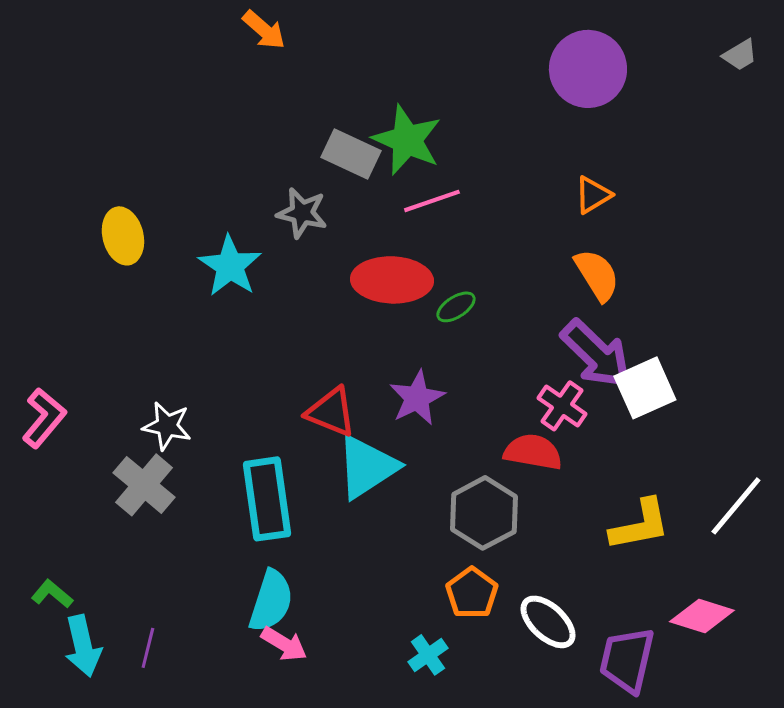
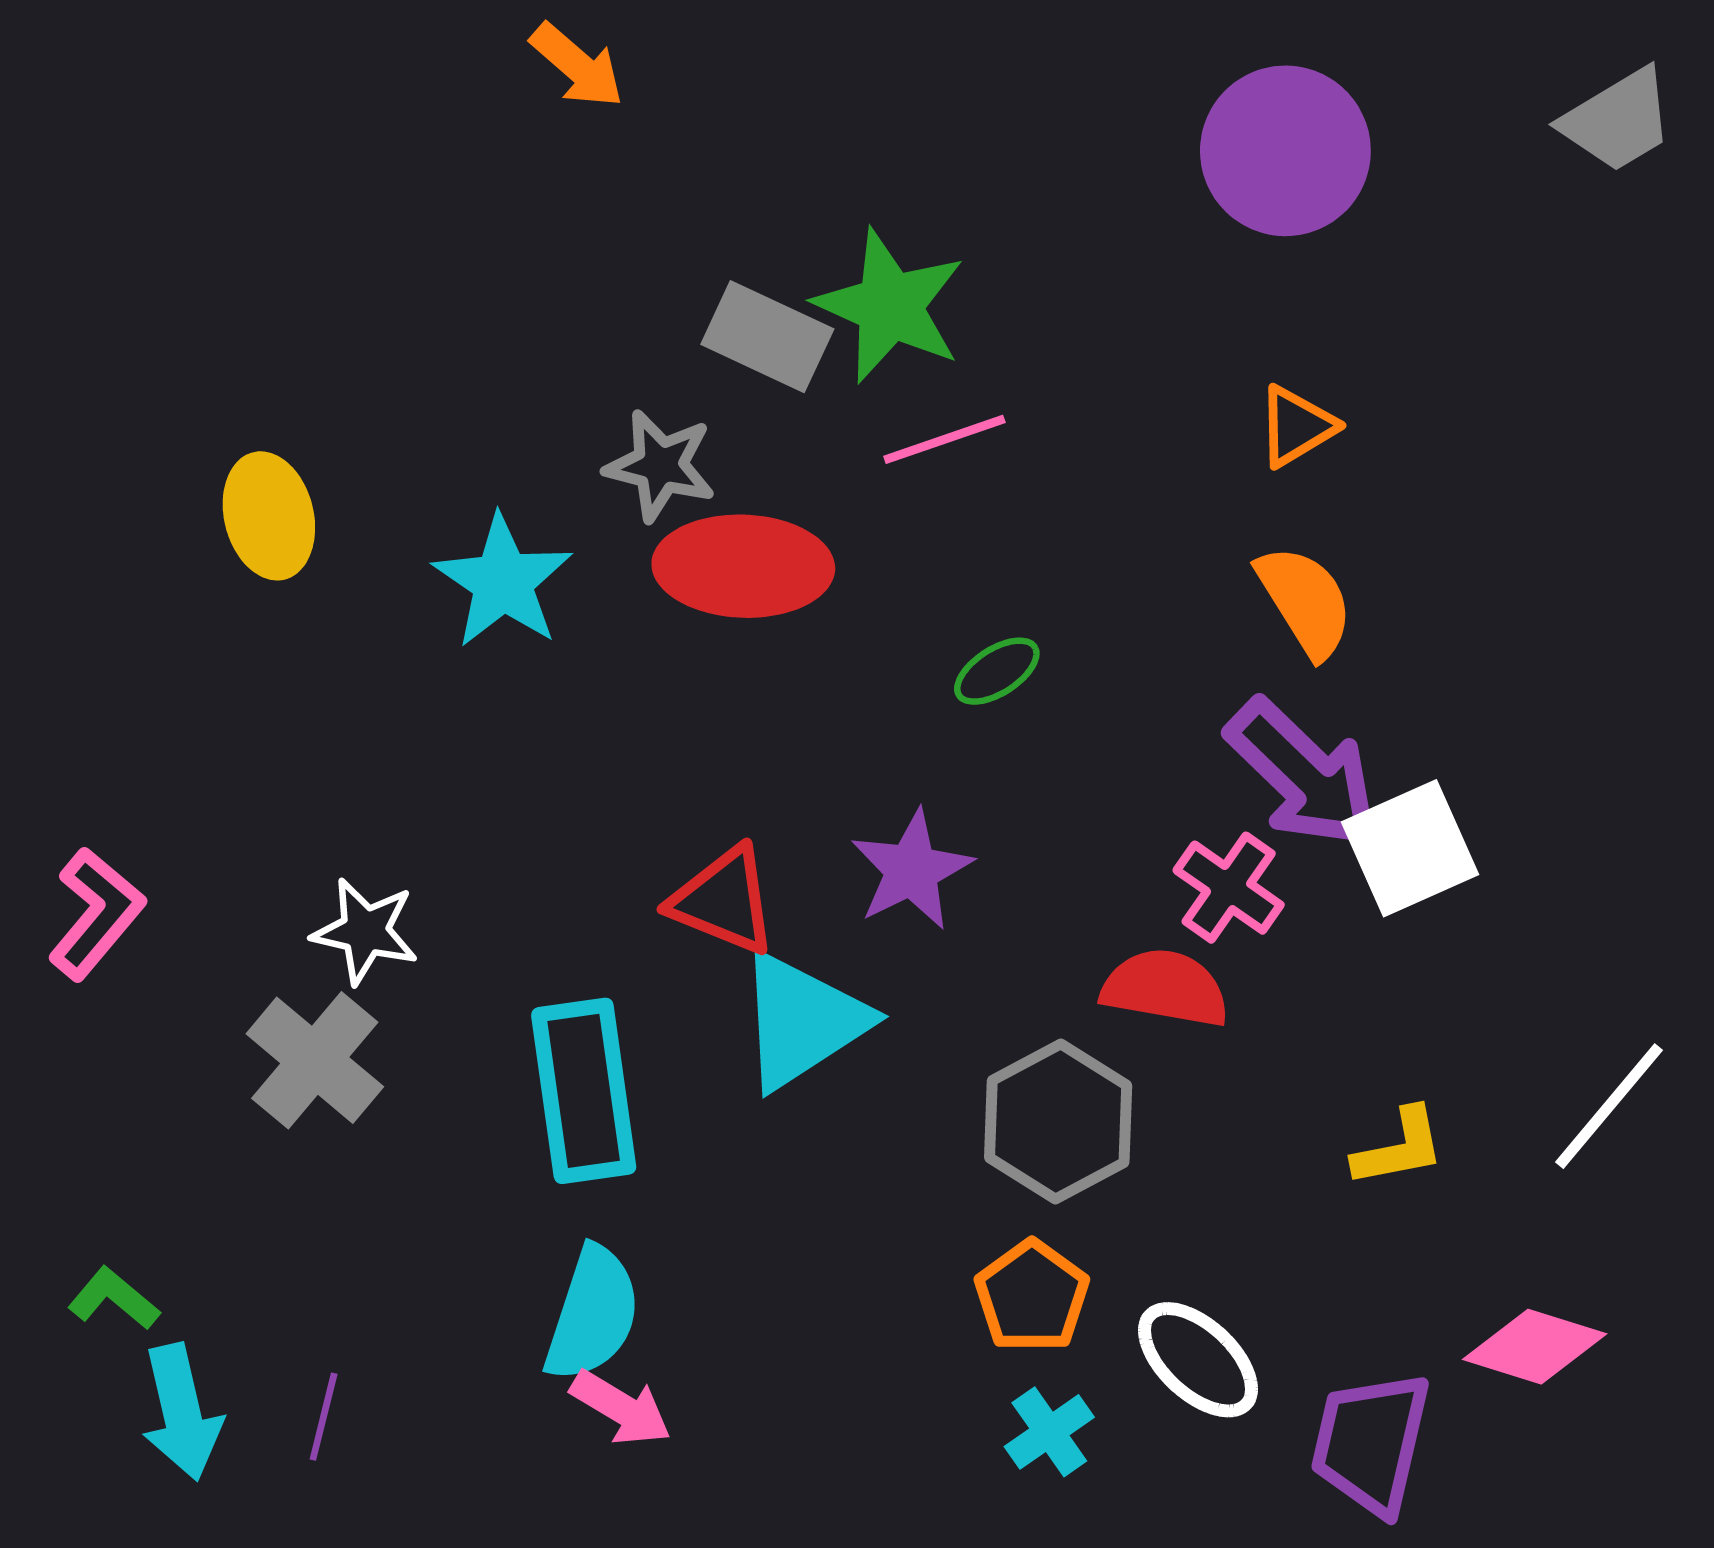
gray trapezoid: (740, 55) -> (1618, 120), size x1.5
red ellipse: (392, 280) -> (743, 566), moved
yellow L-shape: (640, 525) -> (1399, 1148), size x0.7
cyan cross: (428, 655) -> (1049, 1432), moved

